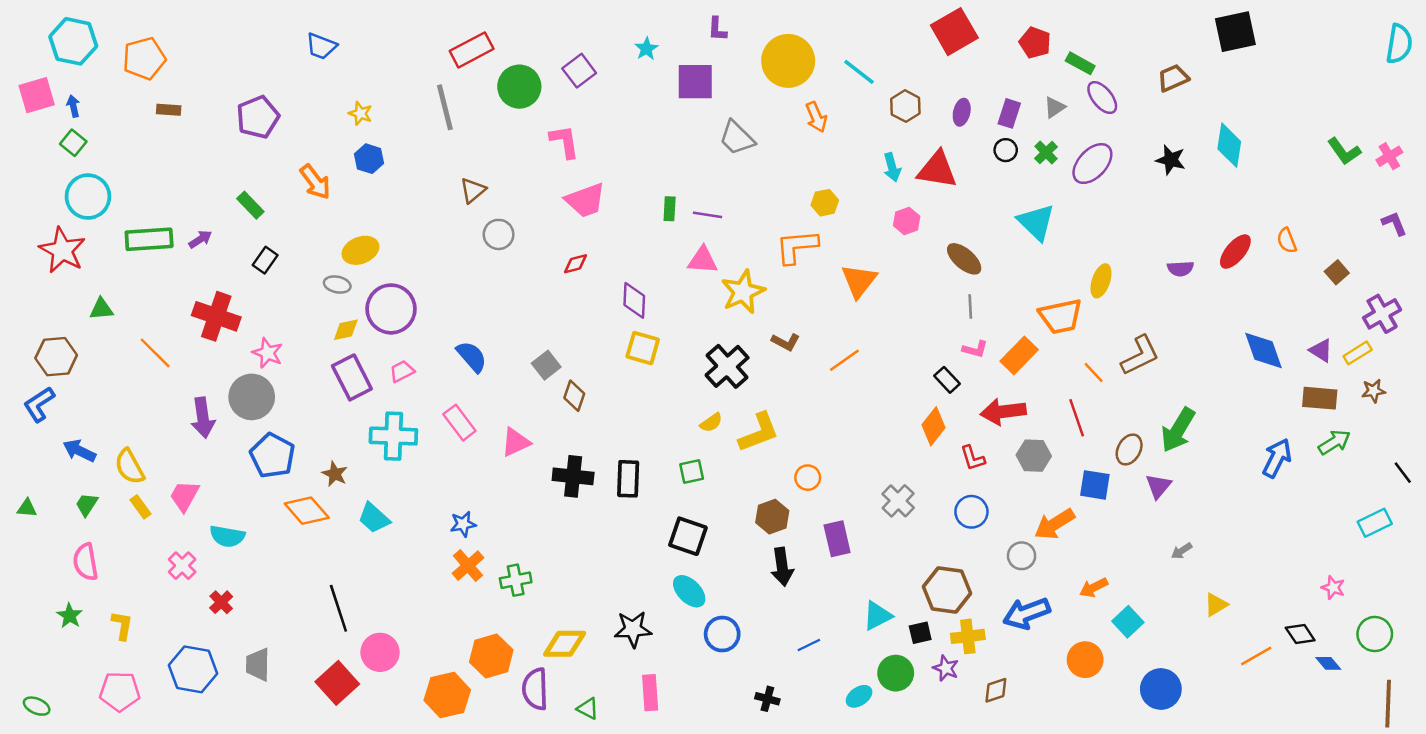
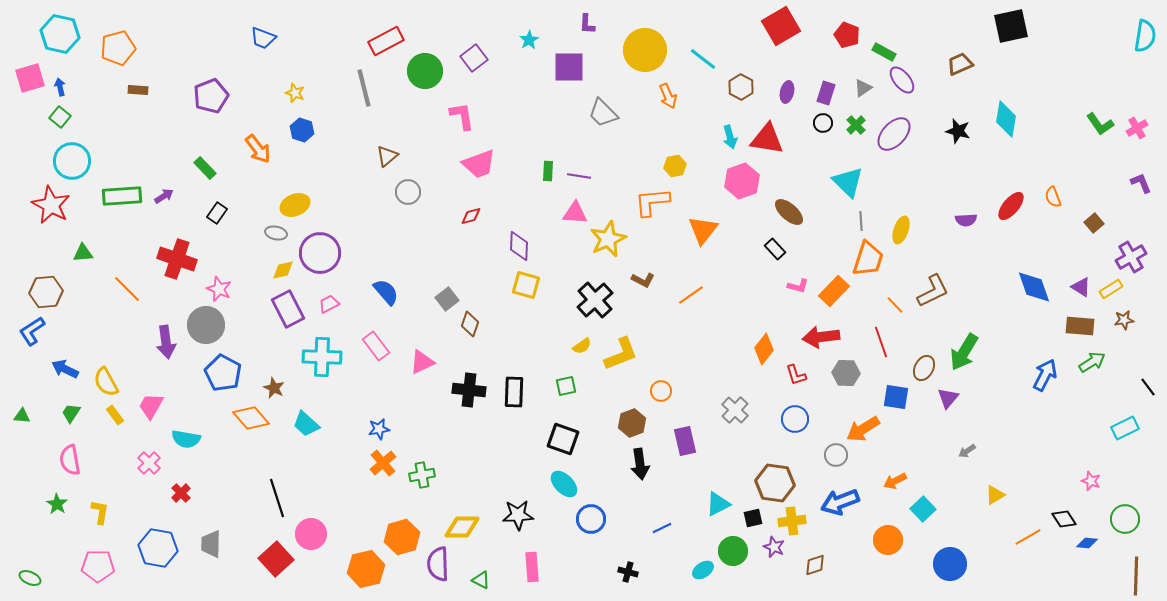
pink hexagon: (907, 221) -> (742, 181), size x1.6
gray line: (970, 307) -> (861, 221), moved
orange trapezoid: (1061, 316) -> (868, 259), turned -60
black rectangle: (947, 380) -> (775, 249), moved
blue diamond: (1328, 663) -> (1087, 543), turned -45

